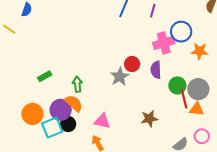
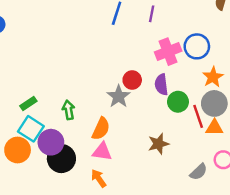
blue circle: (181, 32) -> (197, 46), moved
orange star: (199, 51) -> (213, 77), moved, turned -30
green circle: (177, 85) -> (178, 102), moved
orange semicircle: (74, 103) -> (101, 129), moved, turned 78
black circle: (68, 124) -> (61, 159), size x1.5
cyan square: (52, 128) -> (31, 129), moved, turned -30

